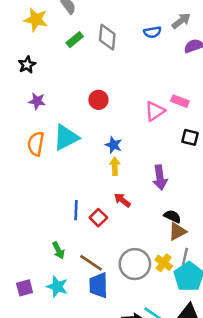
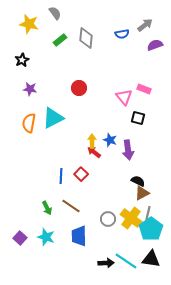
pink triangle: (155, 111) -> (124, 97), turned -36
black square: (190, 137) -> (138, 118), moved
blue star: (114, 145) -> (110, 140), moved
red arrow: (122, 200) -> (94, 152), moved
red square: (98, 218) -> (81, 174), moved
brown line: (91, 263) -> (71, 206), moved
yellow cross: (164, 263) -> (131, 218), size x1.5
gray circle: (135, 264) -> (108, 219), size x0.6
purple square: (25, 288) -> (20, 238), turned -32

